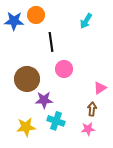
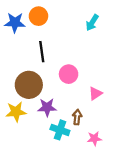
black line: (51, 42) -> (42, 52), moved
pink triangle: (100, 88) -> (95, 93), moved
brown arrow: (92, 109) -> (77, 117), moved
yellow star: (26, 127) -> (16, 112), moved

